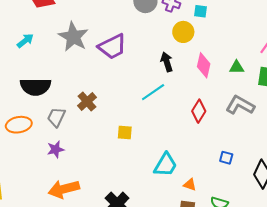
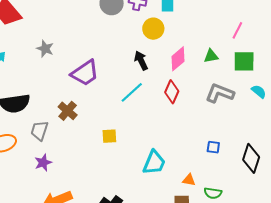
gray star: (73, 37) -> (45, 49), size x0.6
purple trapezoid: (112, 47) -> (85, 73), moved
pink diamond: (204, 65) -> (178, 59), turned 45
red diamond: (199, 111) -> (172, 92), moved
orange triangle: (190, 185) -> (189, 180), moved

